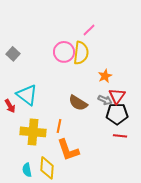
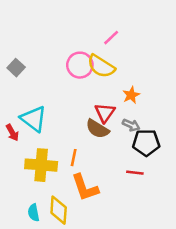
yellow semicircle: (81, 53) -> (101, 66), turned 115
red triangle: (117, 96) -> (105, 113), moved
red line: (120, 136) -> (135, 173), moved

